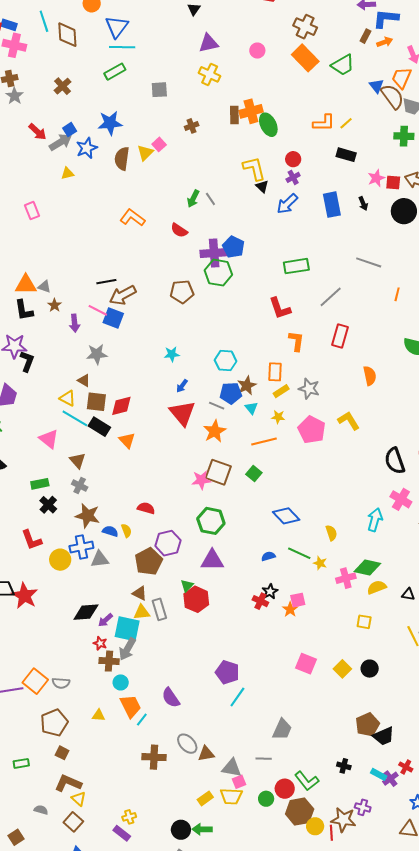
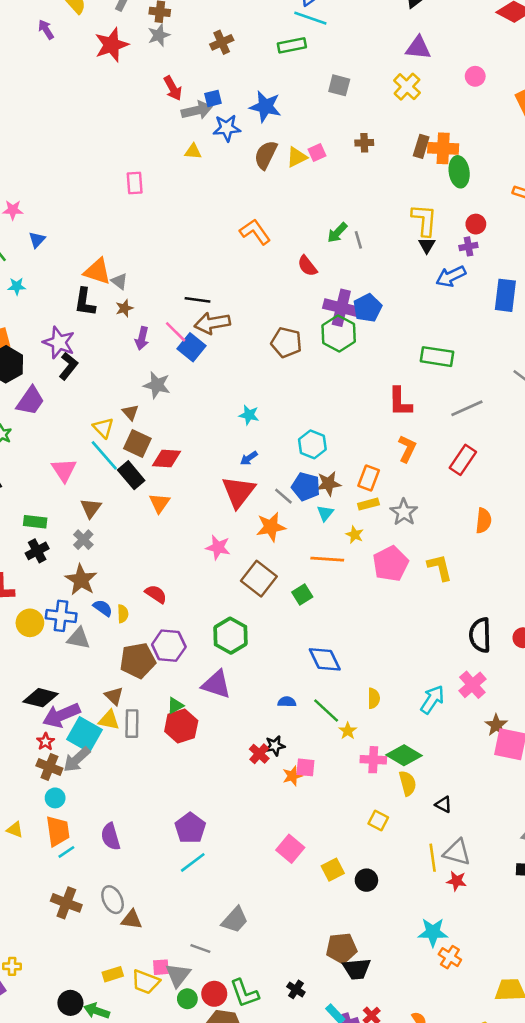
pink star: (201, 480) -> (218, 547), moved
yellow semicircle: (377, 587) -> (408, 783), turned 78
purple arrow: (105, 620) -> (61, 715), size x1.8
gray triangle: (232, 768) -> (178, 975), moved, turned 40

